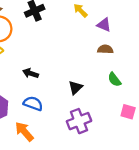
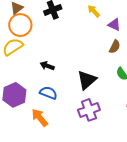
brown semicircle: (105, 49) -> (115, 47), turned 112
black triangle: (75, 88) -> (87, 80), size x1.5

